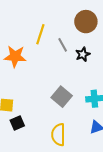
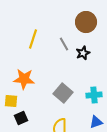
yellow line: (40, 34) -> (33, 39), moved
orange star: (15, 56) -> (24, 79), moved

